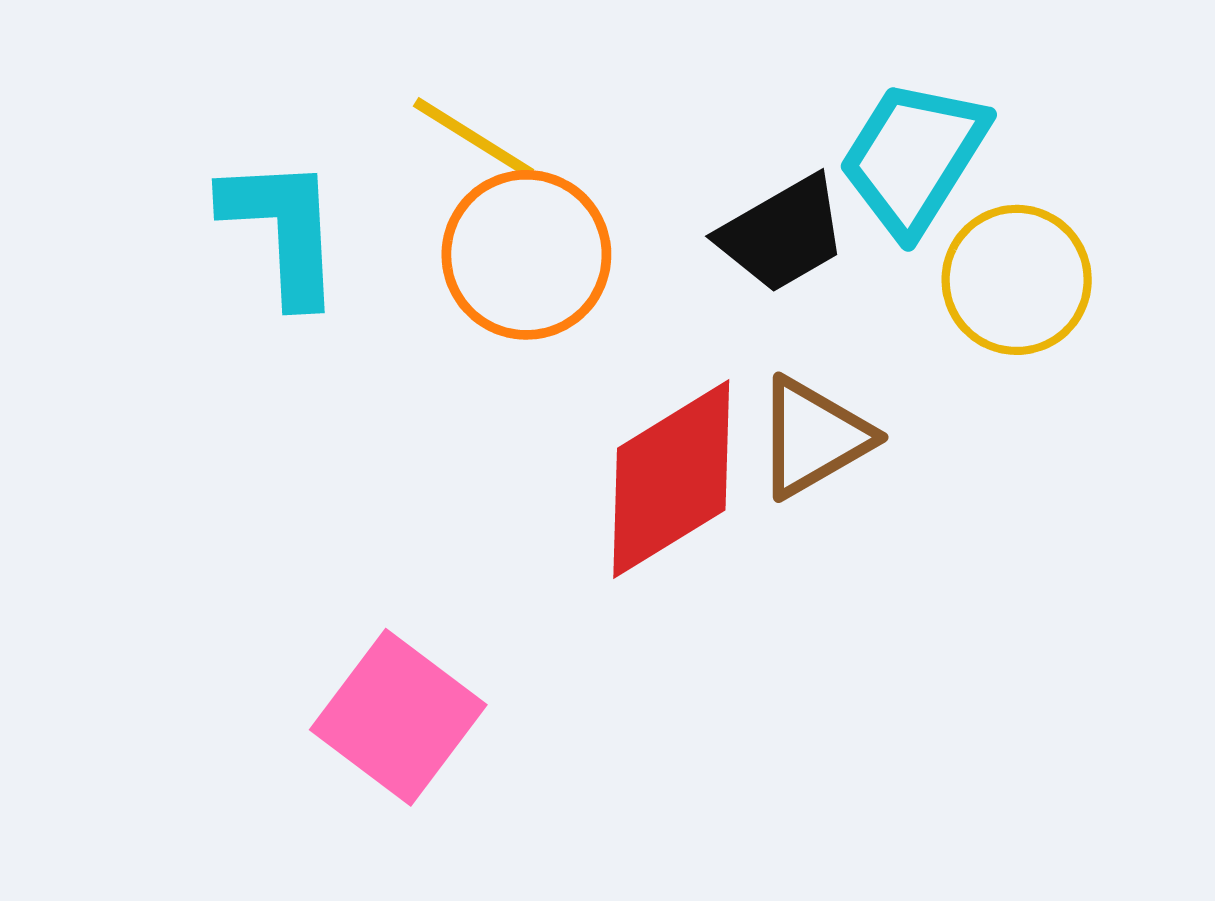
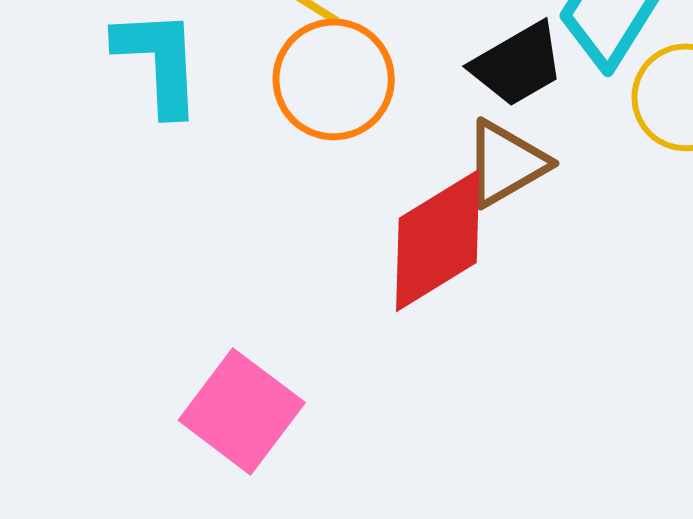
brown triangle: (813, 437) -> (506, 163), moved

